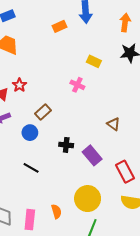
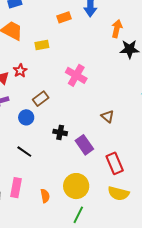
orange arrow: (125, 23) -> (117, 29), moved
yellow rectangle: (94, 61) -> (42, 45), moved, turned -40
pink cross: (77, 85) -> (76, 75), size x1.5
pink rectangle: (30, 220) -> (16, 188), moved

